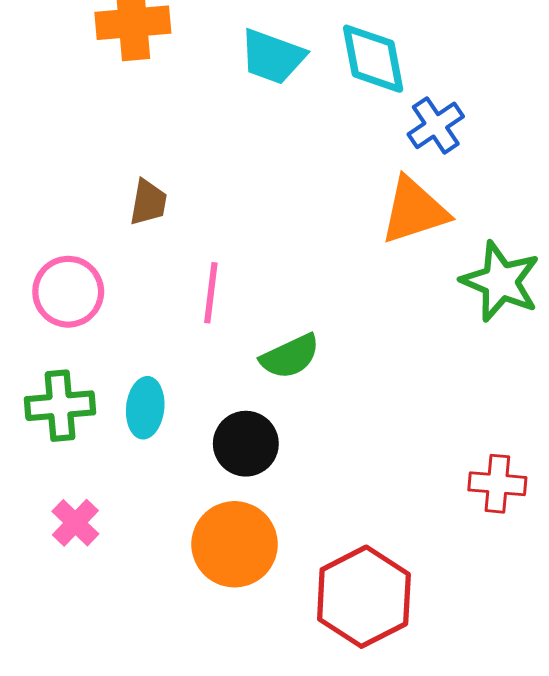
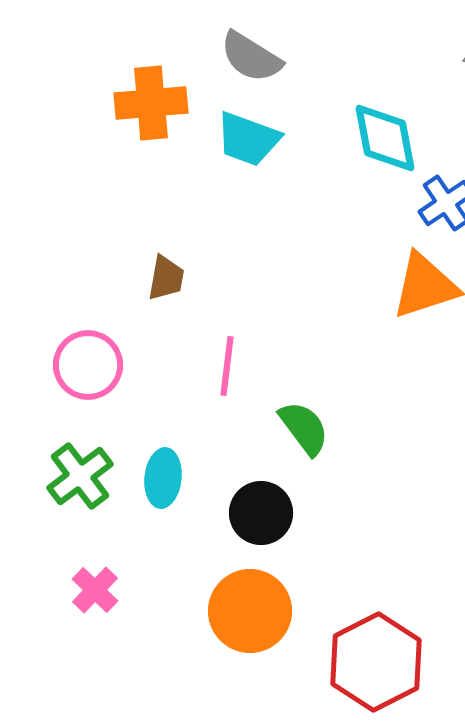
cyan trapezoid: (273, 57) -> (248, 139), moved
green semicircle: (290, 356) -> (304, 428), turned -102
green cross: (60, 406) -> (80, 476), turned -32

